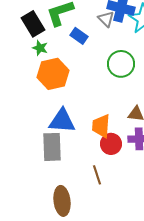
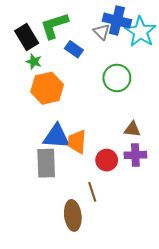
orange trapezoid: (101, 126) -> (77, 142), moved
brown ellipse: (62, 201) -> (73, 215), moved

